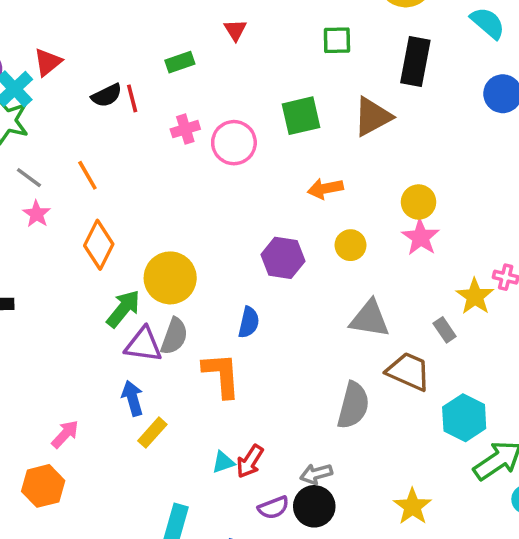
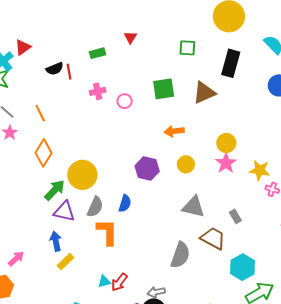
pink circle: (234, 143) -> (125, 101), size x0.6
yellow star: (475, 296) -> (260, 170), moved, turned -30
gray semicircle: (174, 336) -> (95, 207), moved

